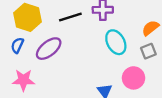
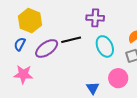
black line: (70, 17) -> (71, 40), moved

